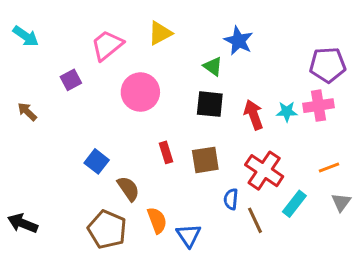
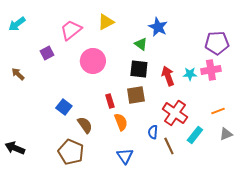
cyan arrow: (26, 36) -> (17, 24), turned 108
brown square: (205, 160) -> (136, 95), moved
gray triangle: (341, 202) -> (226, 134), turned 32
orange semicircle: (157, 220) -> (121, 122), moved

